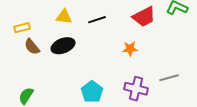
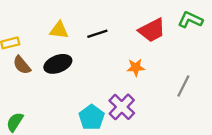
gray line: (169, 78) -> (183, 86), moved, turned -48
purple cross: (136, 89) -> (122, 107), moved, turned 30

